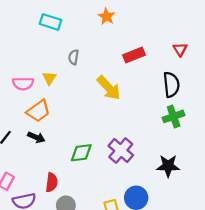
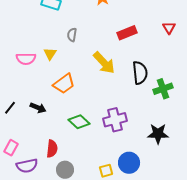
black semicircle: (171, 85) -> (140, 73), moved
orange trapezoid: (38, 111) -> (64, 84), moved
purple cross: (121, 150) -> (115, 120), turned 35
green diamond: (81, 153) -> (79, 122), turned 50

